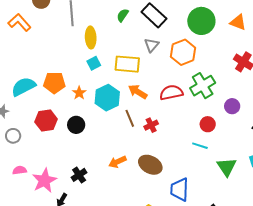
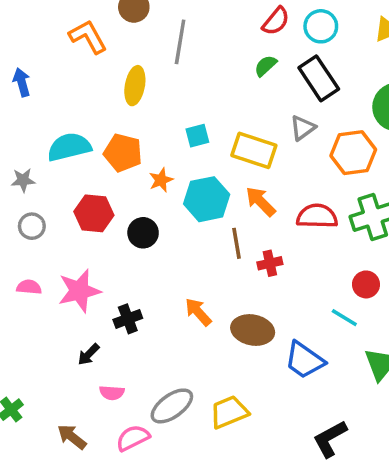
yellow ellipse: (91, 37) -> (135, 86), moved
orange arrow: (117, 162) -> (198, 312), turned 60
brown ellipse: (150, 165) -> (253, 330), turned -30
pink star: (44, 180) -> (79, 291), moved
blue trapezoid: (180, 189) -> (304, 360), moved, turned -70

